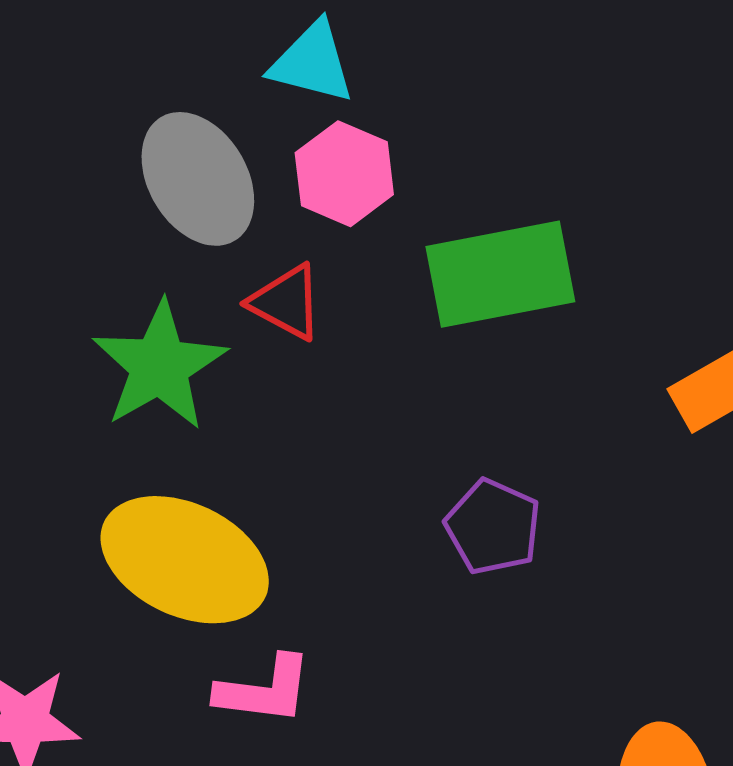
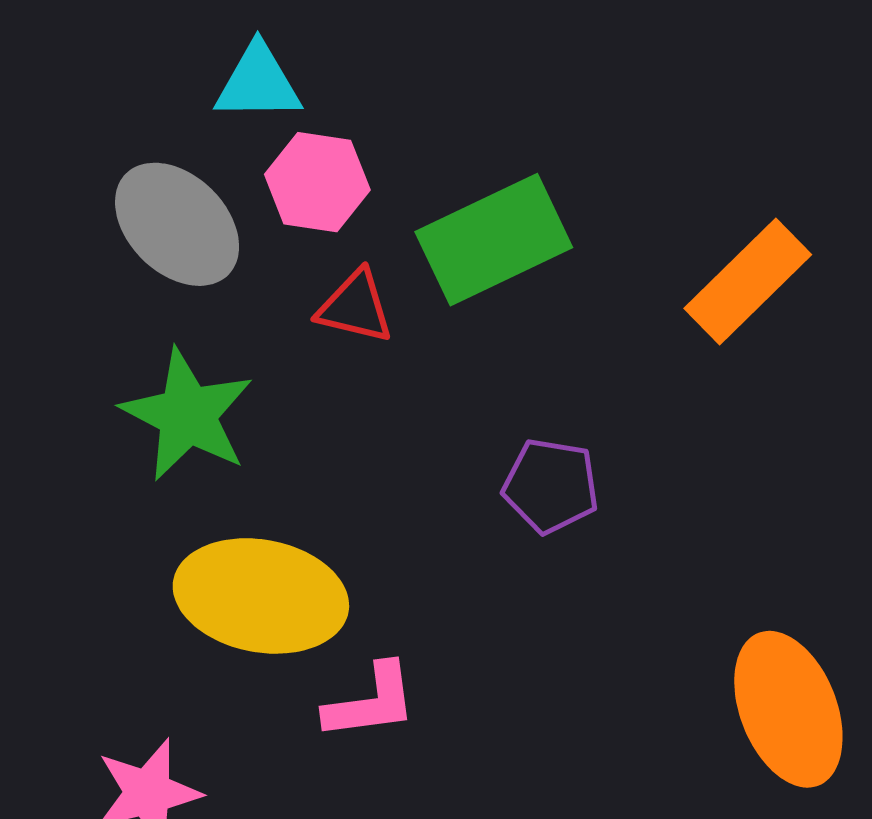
red triangle: (286, 302) -> (355, 307), moved

